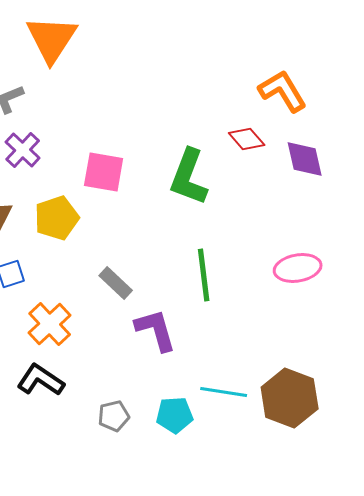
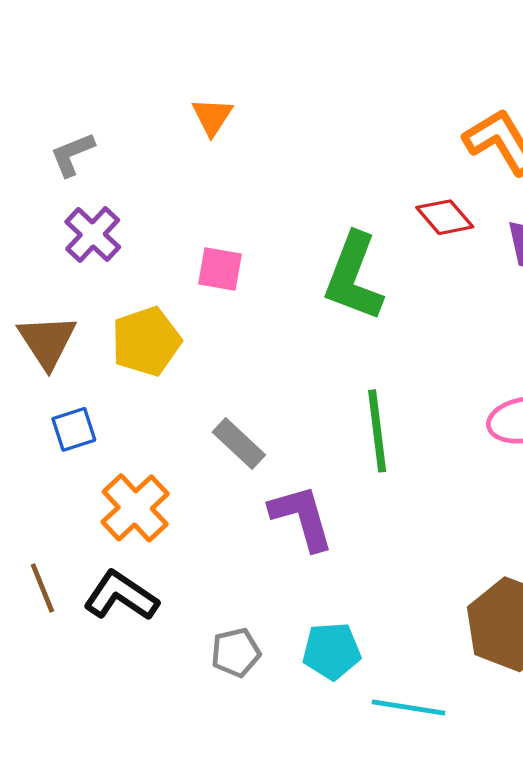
orange triangle: (52, 39) -> (212, 117), moved, size x0.5
pink square: (104, 172) -> (220, 269), size x0.7
cyan line: (224, 392) -> (409, 707), moved

